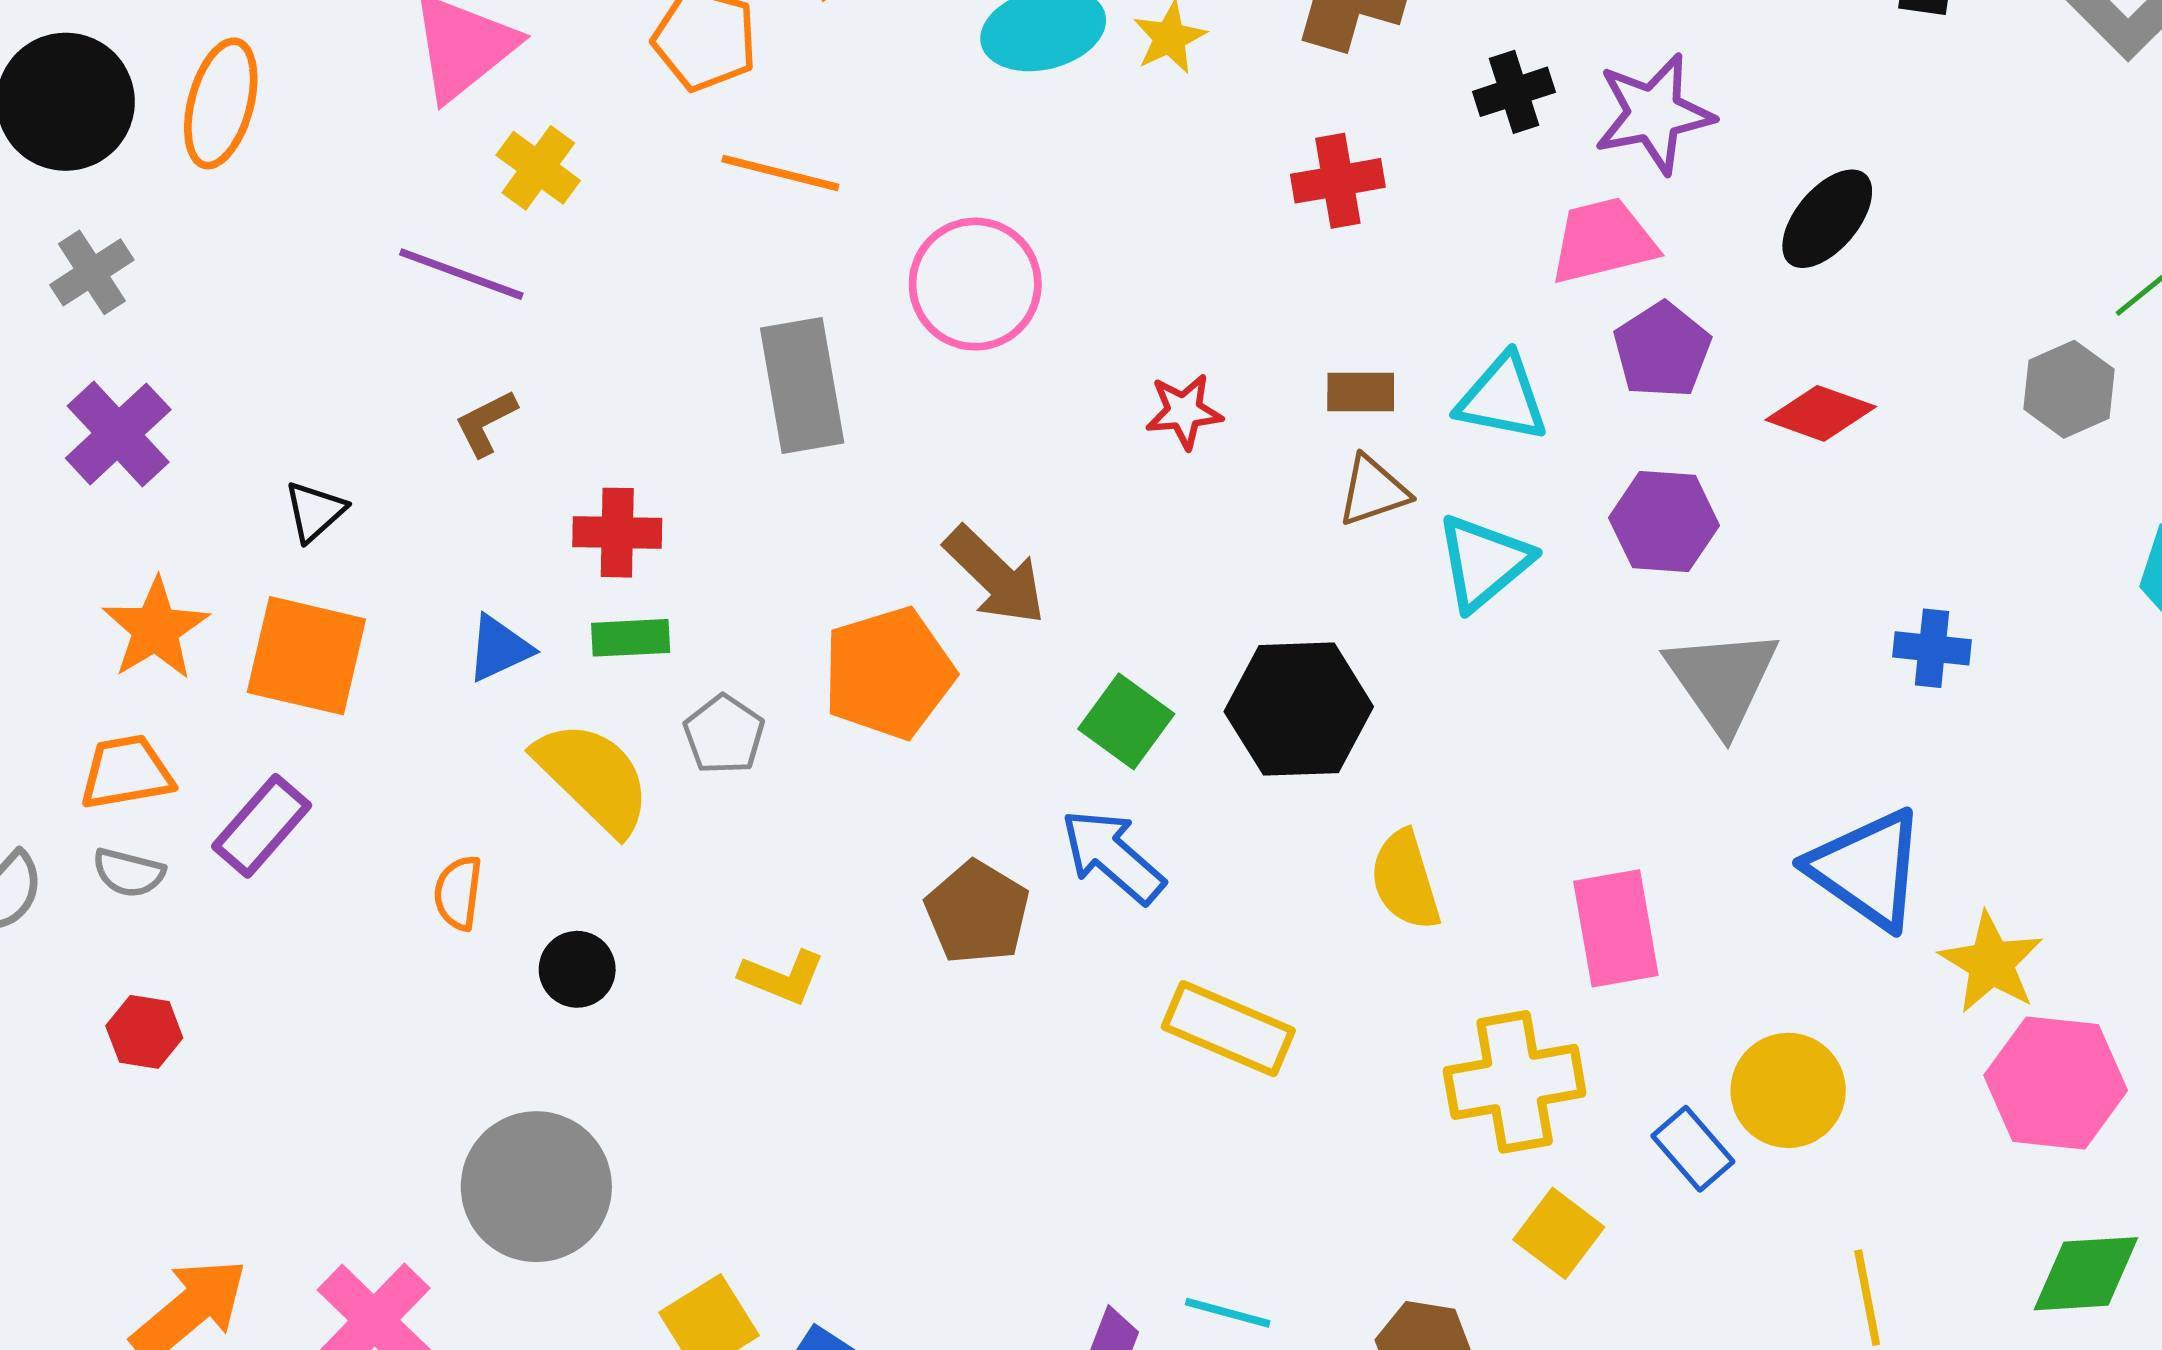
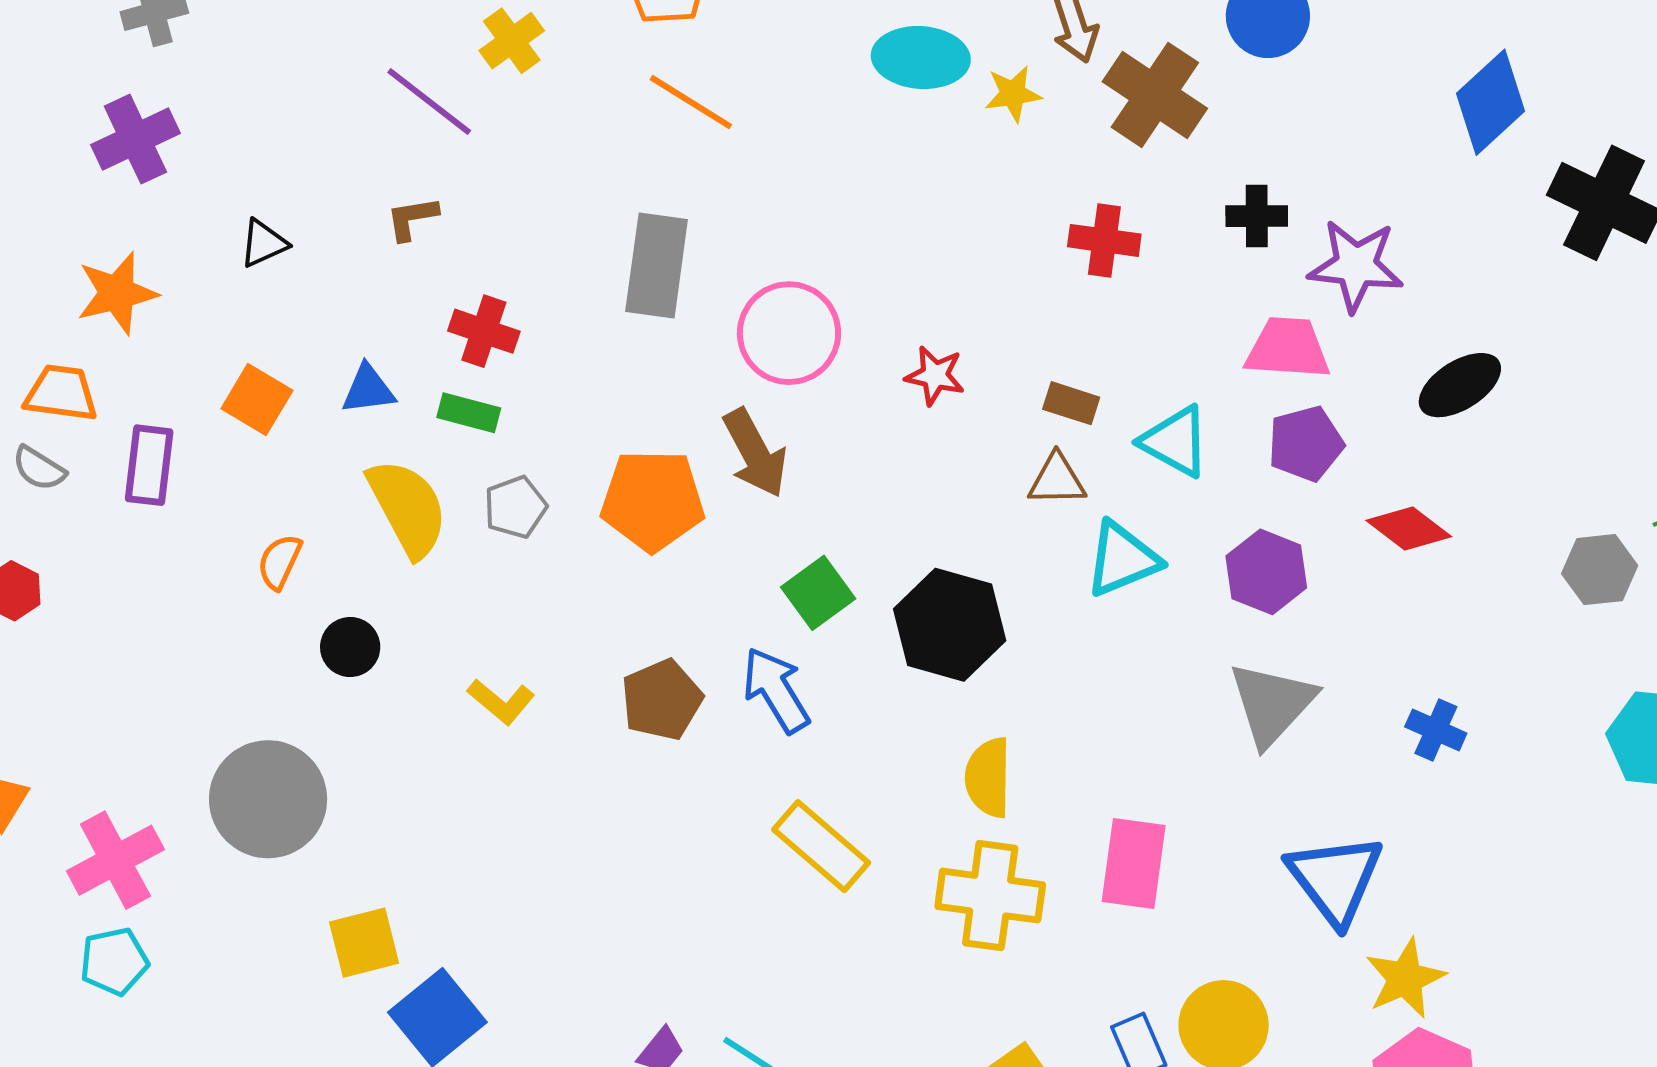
pink circle: (975, 284) -> (789, 333), moved
orange square: (306, 656) -> (257, 400), moved, size x0.7
purple rectangle: (262, 826) -> (149, 465), turned -52
yellow cross: (1515, 1082) -> (990, 896), moved

